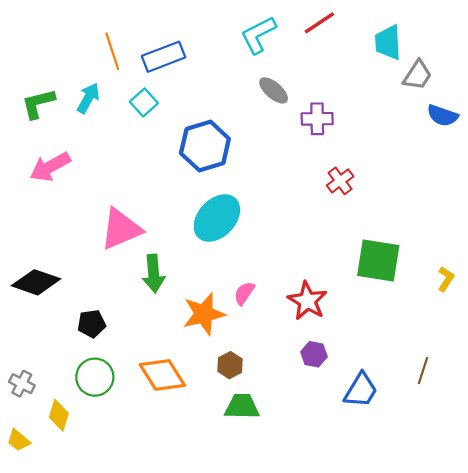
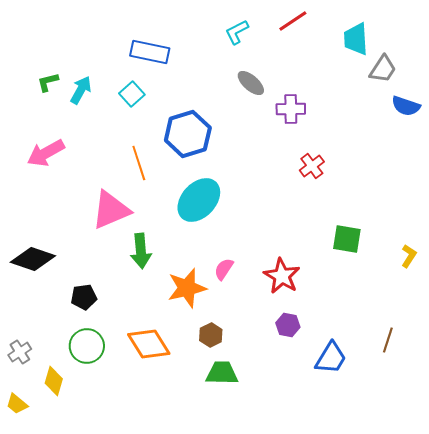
cyan L-shape: (258, 35) -> (237, 32), size x0.7
orange line: (112, 51) -> (139, 163), moved
blue rectangle: (163, 57) -> (150, 52), turned 33
green L-shape: (38, 104) -> (48, 82), moved, size x0.7
green square: (378, 260) -> (347, 239), size x0.7
gray cross: (22, 384) -> (20, 352), turned 30

